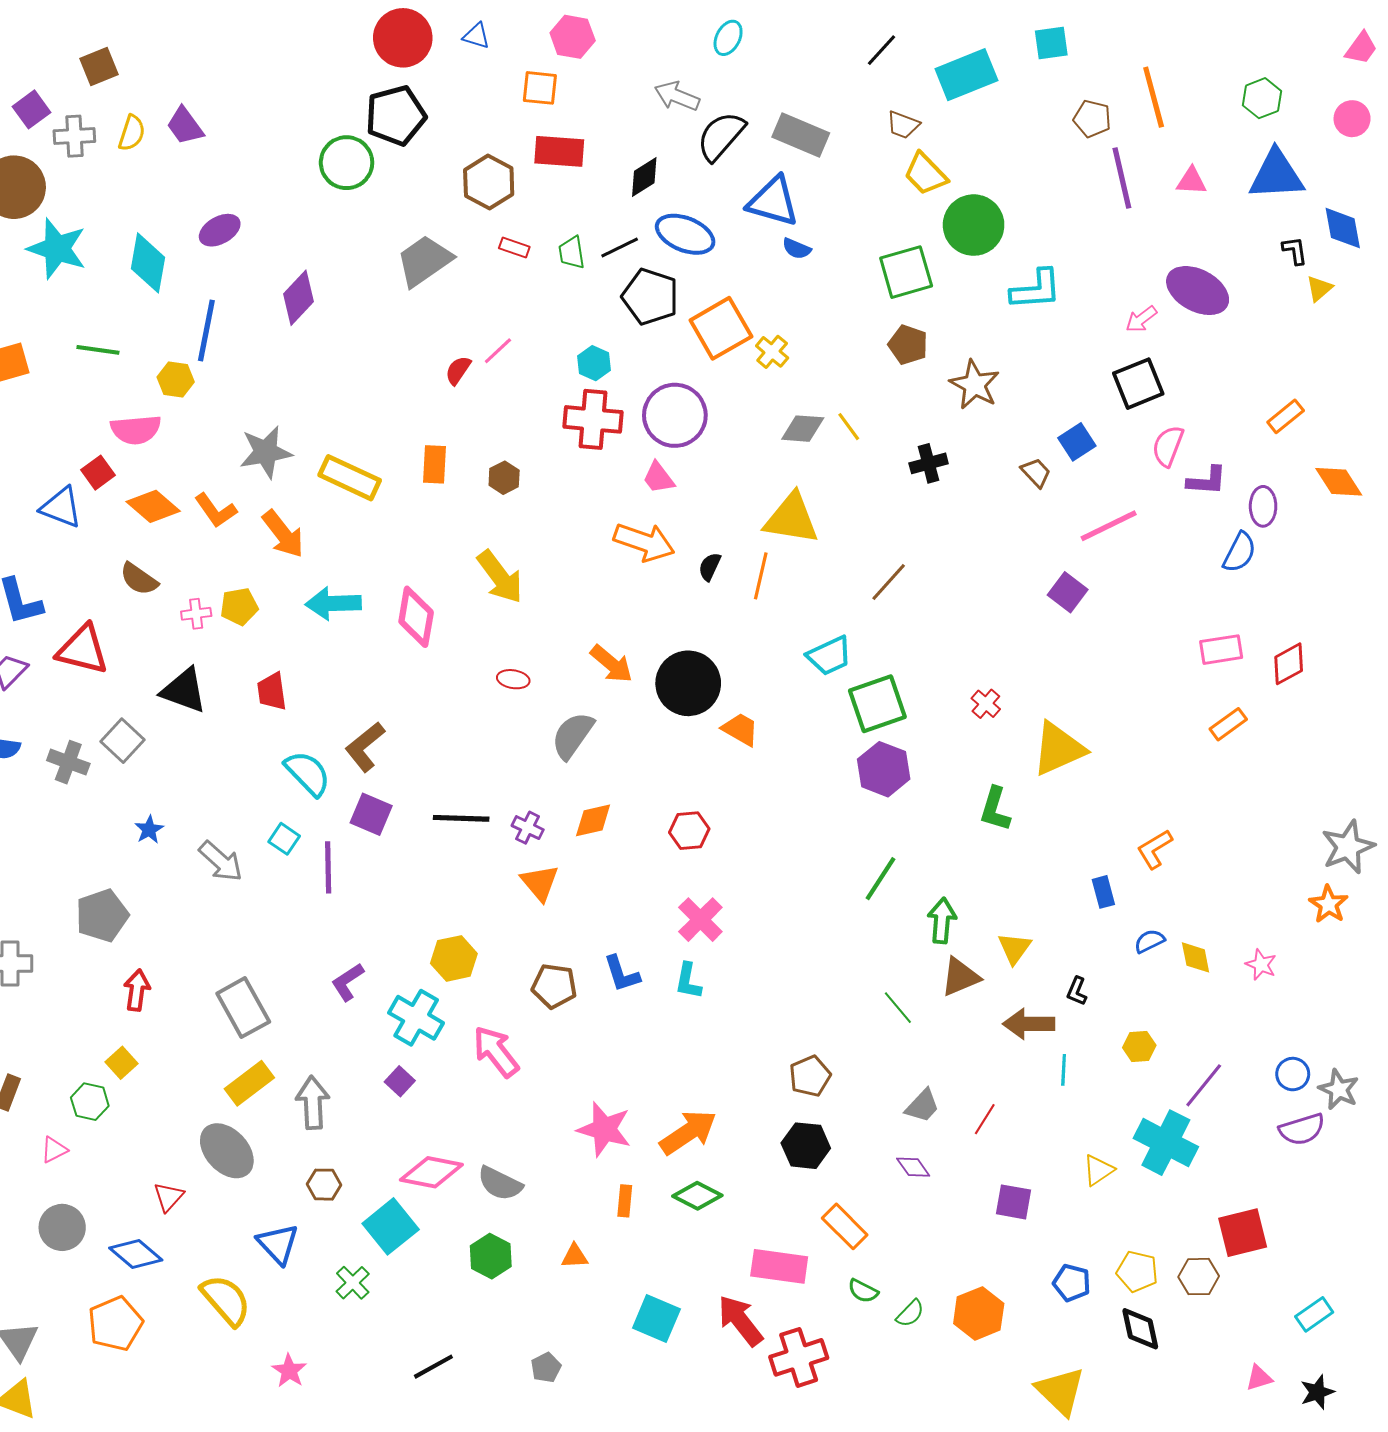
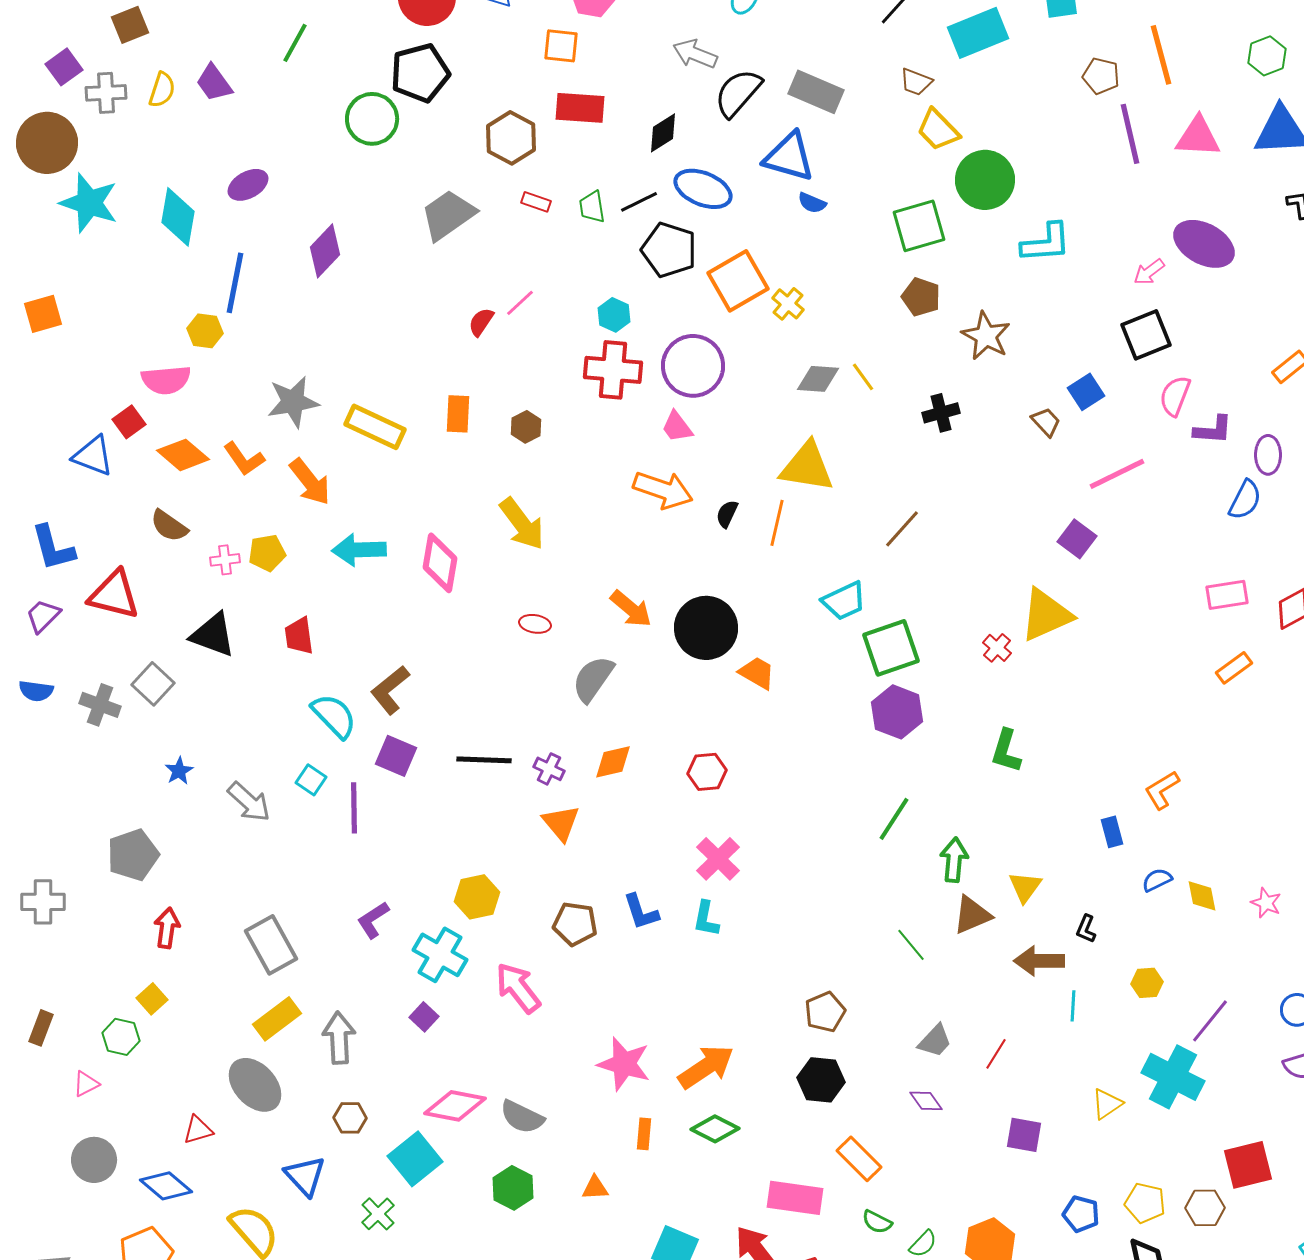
pink triangle: (1191, 181) -> (1198, 137), size x1.5
green line: (98, 350) -> (295, 43), moved, turned -69
yellow triangle: (1058, 749) -> (1046, 615), moved
red triangle: (169, 1197) -> (198, 1130), turned 32

